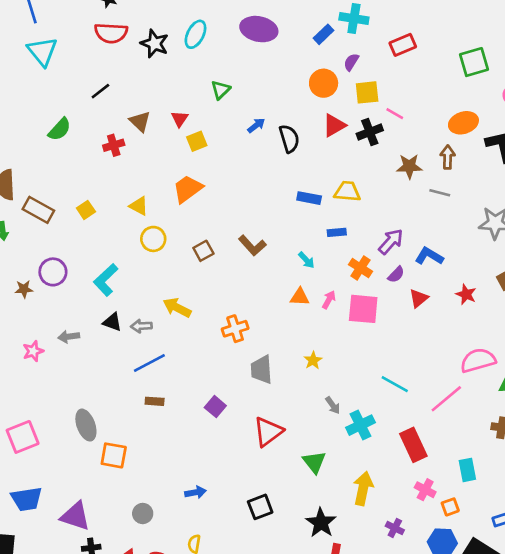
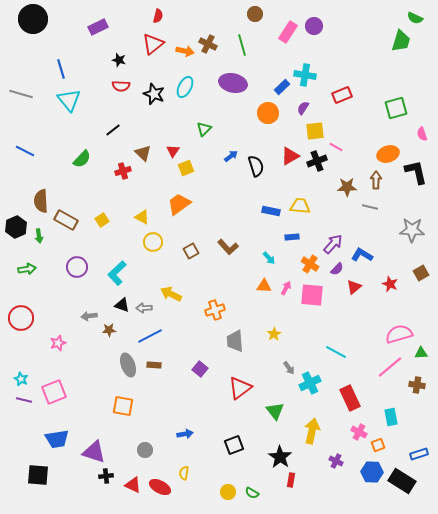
red semicircle: (111, 33) -> (121, 86), size x0.7
orange circle: (324, 83) -> (268, 113), moved
brown star: (24, 289) -> (109, 330), moved
pink star: (33, 351) -> (58, 343), moved
pink line: (446, 399) -> (390, 367), moved
gray ellipse: (86, 425) -> (128, 365), moved

